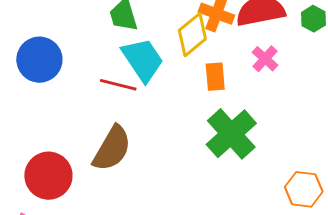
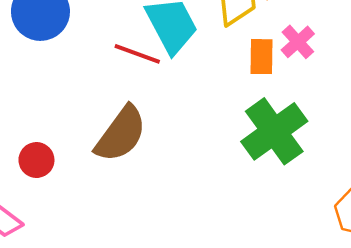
pink cross: (265, 59) -> (298, 42), moved
red circle: (48, 176) -> (36, 160), size x0.6

